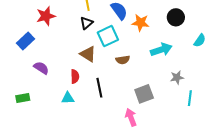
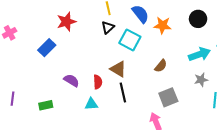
cyan square: (108, 36) -> (130, 40), turned -35
cyan arrow: (161, 50) -> (199, 54), moved
brown triangle: (88, 54) -> (118, 69), moved
brown semicircle: (123, 60) -> (161, 66), moved, turned -40
purple semicircle: (41, 68) -> (71, 80), moved

